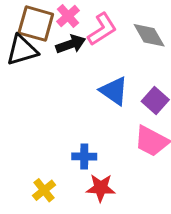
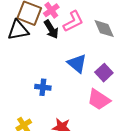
black arrow: (71, 44) -> (51, 29), turned 72
blue cross: (84, 156) -> (43, 87), moved

